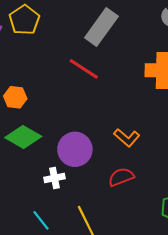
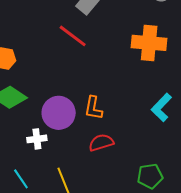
orange L-shape: (127, 138) -> (93, 108), moved, turned 55

